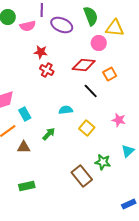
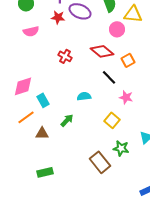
pink semicircle: (28, 26) -> (31, 31), moved
red star: (41, 52) -> (58, 17), moved
red diamond: (84, 65) -> (102, 51), turned 35
pink star: (119, 120) -> (126, 97), moved
yellow square: (87, 128) -> (112, 120), moved

